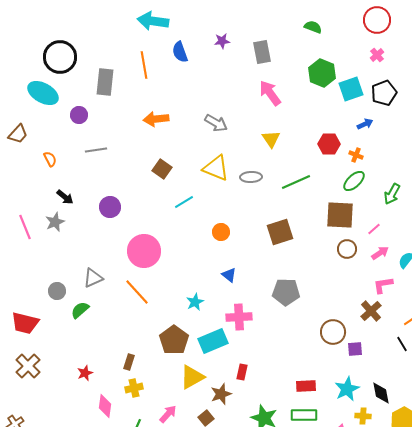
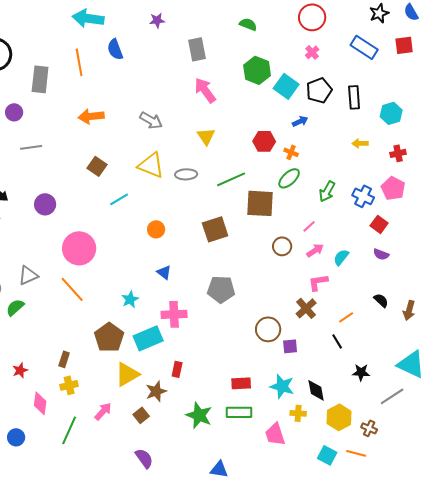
purple star: (222, 41) -> (157, 20), moved
cyan square: (351, 89) -> (286, 86), turned -35
brown square: (340, 215) -> (260, 203), moved
cyan star: (347, 389) -> (282, 386), turned -30

